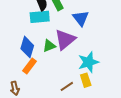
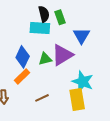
cyan star: (88, 62) -> (83, 82), turned 30
yellow rectangle: (86, 80) -> (77, 100), size x1.5
brown line: (67, 86) -> (42, 98), moved

